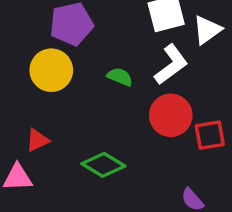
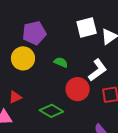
white L-shape: (171, 65) -> (98, 70), moved
red circle: (171, 115) -> (78, 89), moved

